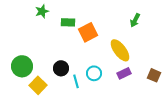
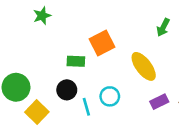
green rectangle: (68, 22) -> (76, 61), moved
purple rectangle: (124, 73) -> (159, 102), moved

